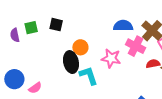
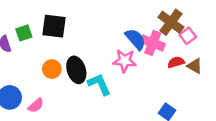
black square: (56, 25) -> (54, 26), size x1.5
blue semicircle: (123, 26) -> (135, 39), moved, turned 54
orange circle: (80, 47) -> (52, 69), moved

